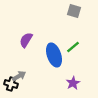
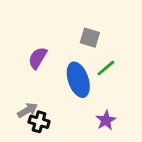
gray square: (74, 11) -> (90, 38), moved
black cross: (11, 84) -> (39, 122), moved

